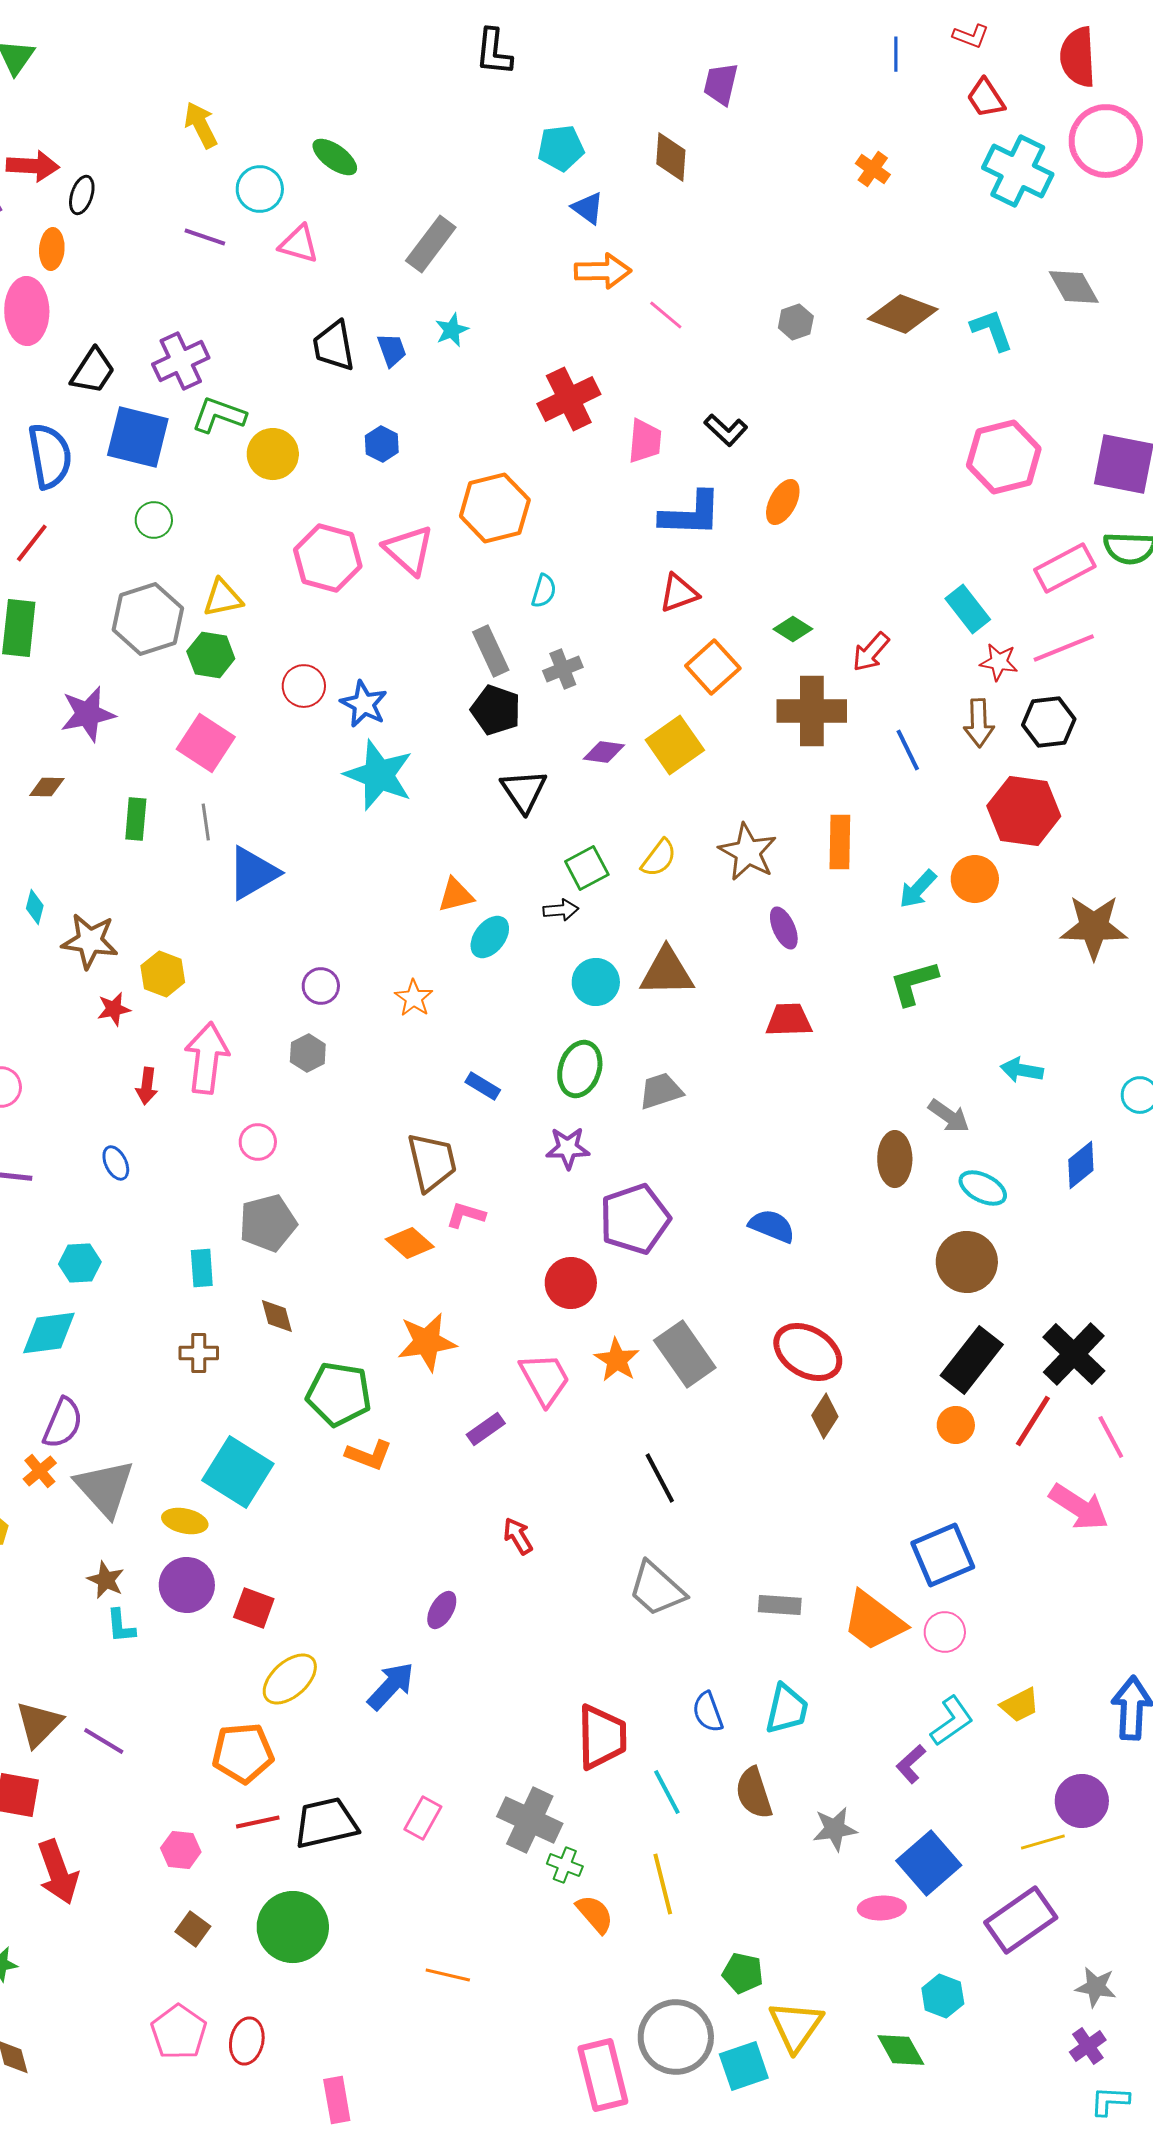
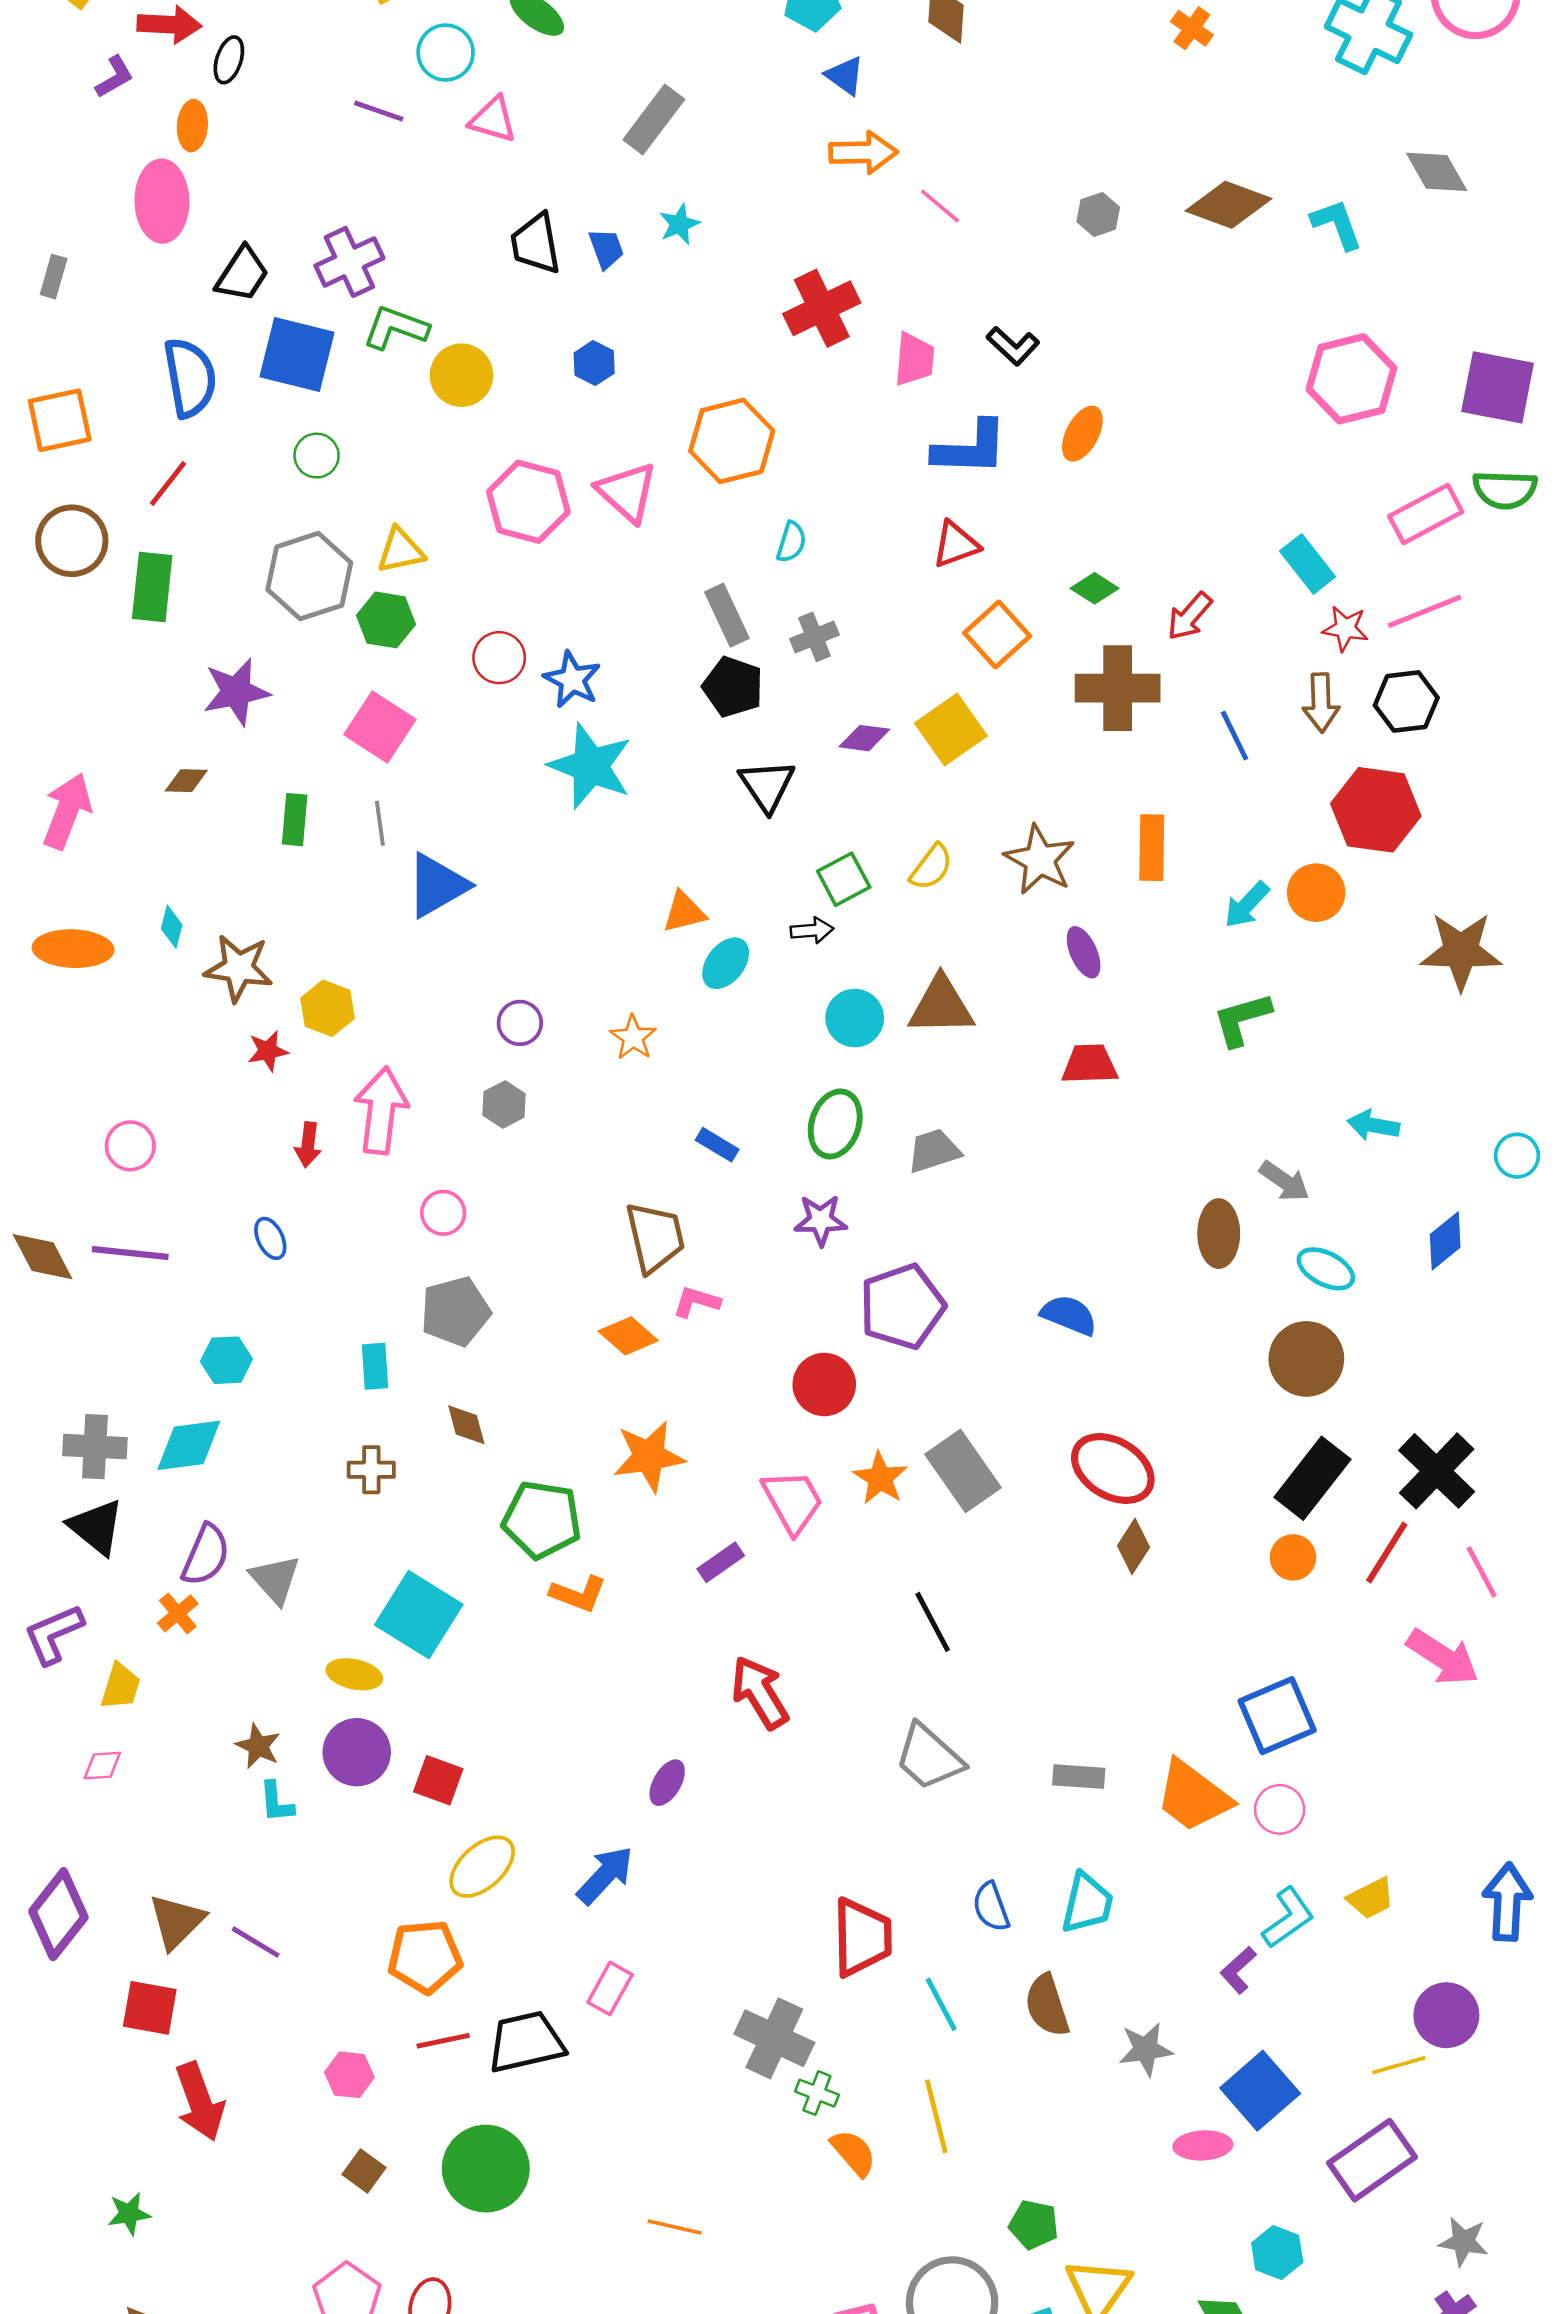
gray triangle: (105, 1488) -> (275, 1579), moved, size x0.7
red arrow: (518, 1536) -> (760, 1693), size x1.6
pink rectangle: (423, 1818) -> (610, 1988), moved

